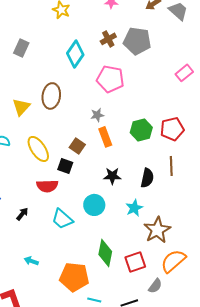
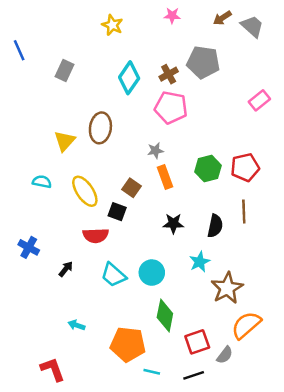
brown cross: (108, 39) -> (169, 74), moved
cyan circle: (94, 205) -> (152, 273), moved
red square: (135, 262) -> (197, 342), moved

